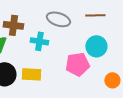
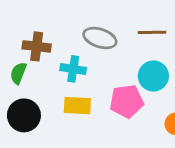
yellow rectangle: (31, 74) -> (77, 106), moved

